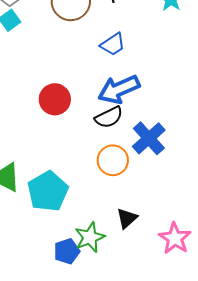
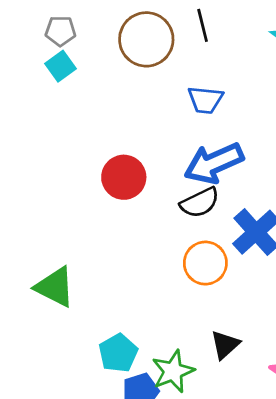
blue trapezoid: (113, 44) -> (205, 100), turned 40
cyan pentagon: (48, 191) -> (118, 353), moved, size x0.7

